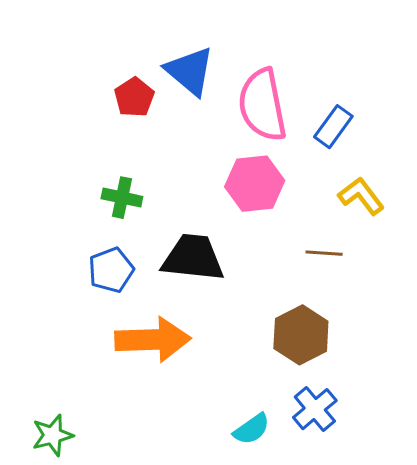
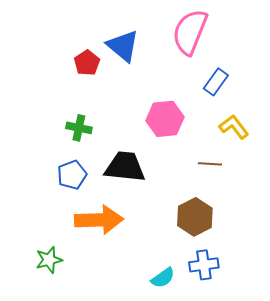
pink semicircle: (262, 105) -> (190, 32), moved, turned 33
blue cross: (315, 409) -> (204, 265), turned 32
green star: (52, 435) -> (49, 260), moved

